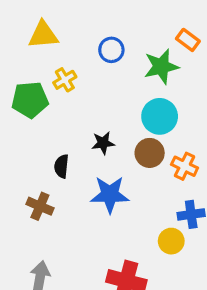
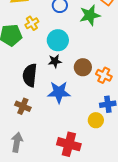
cyan circle: (160, 116) -> (58, 40), moved
black semicircle: (62, 166) -> (30, 75), size x1.6
brown cross: (40, 206) -> (23, 106), moved

